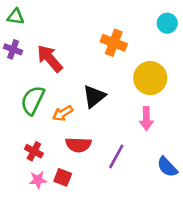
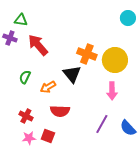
green triangle: (16, 17) -> (21, 20), moved
orange cross: (114, 43) -> (87, 54), moved
black triangle: (94, 96) -> (72, 74), turned -30
green semicircle: (33, 100) -> (25, 77), size x0.6
purple line: (116, 156) -> (102, 124), moved

